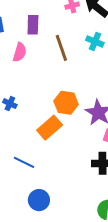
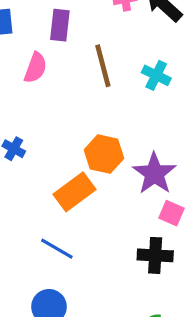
cyan cross: (95, 41) -> (156, 75), moved
blue line: (24, 162) -> (57, 249), moved

